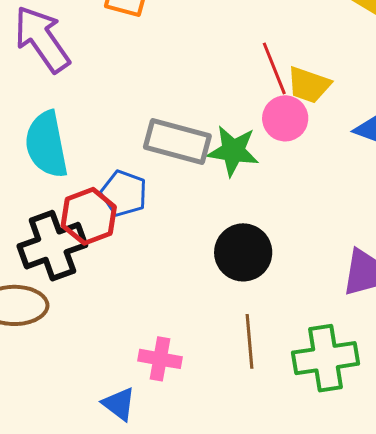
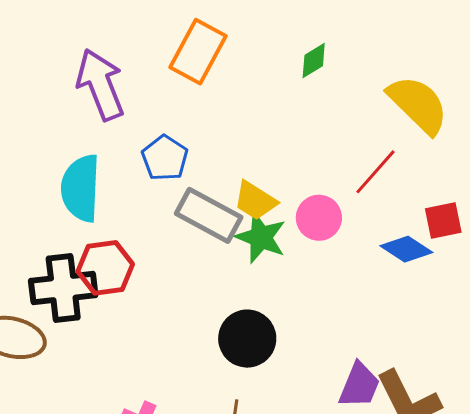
red line: (274, 68) -> (375, 172), moved, turned 50
yellow trapezoid: (309, 85) -> (255, 201), moved
blue pentagon: (124, 193) -> (165, 158), moved

